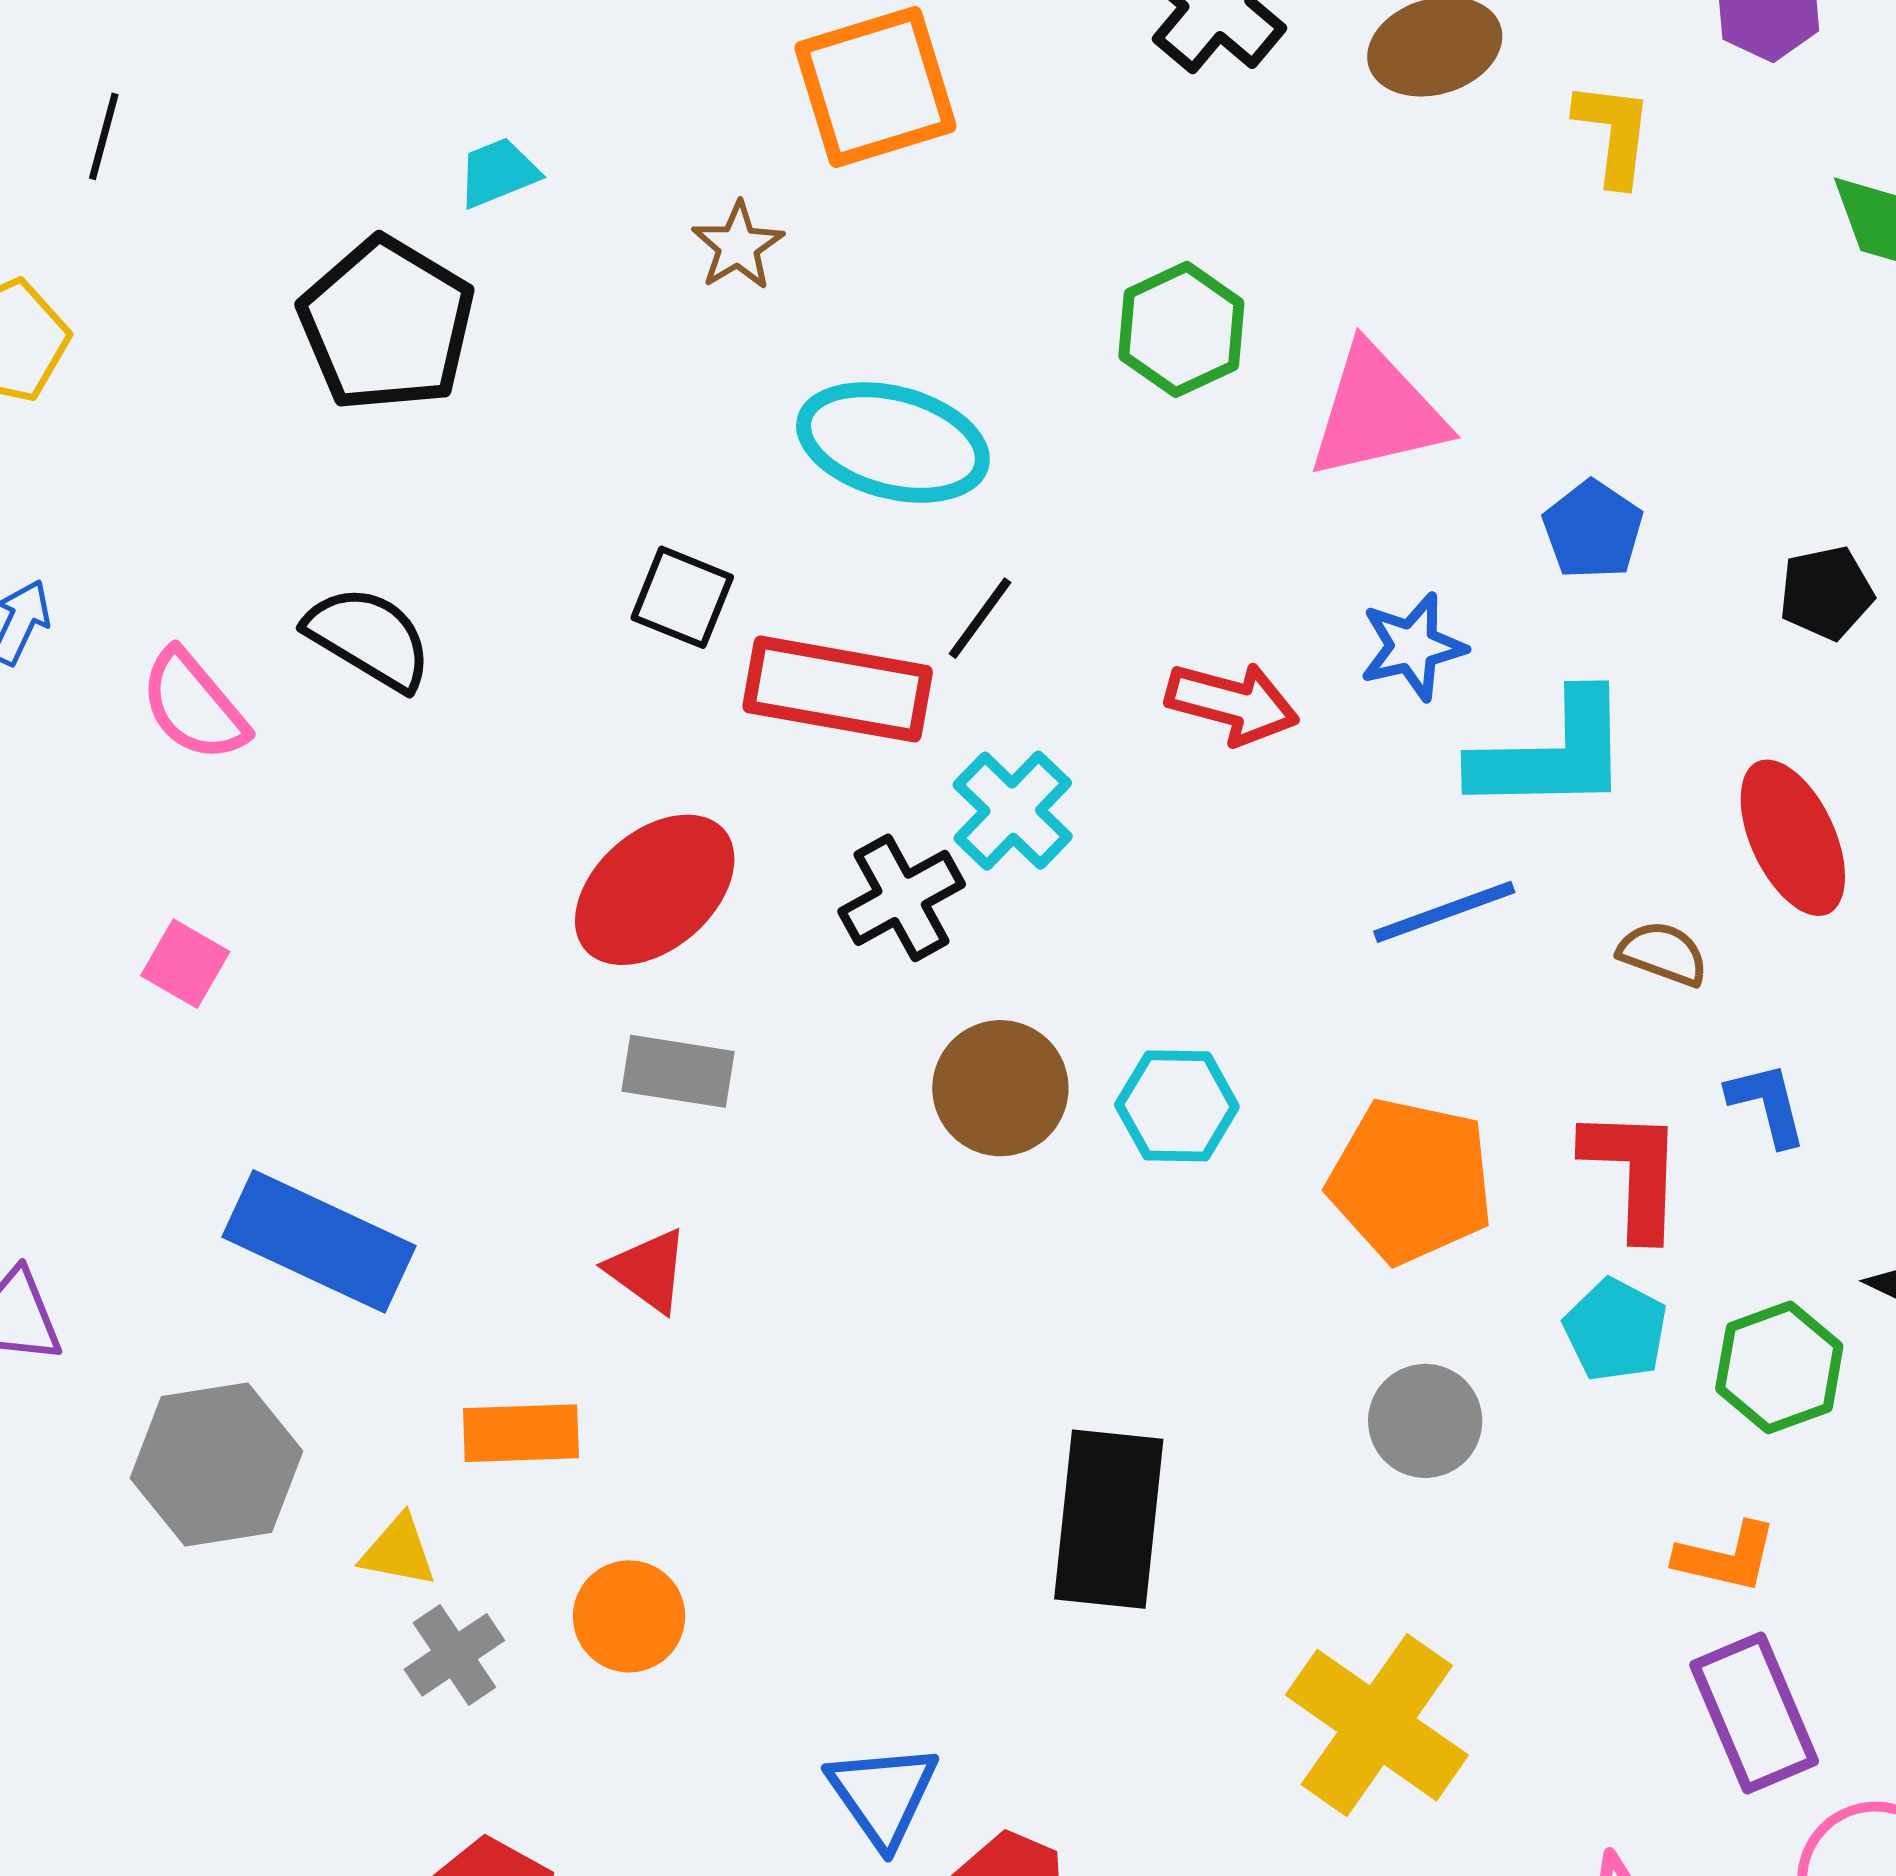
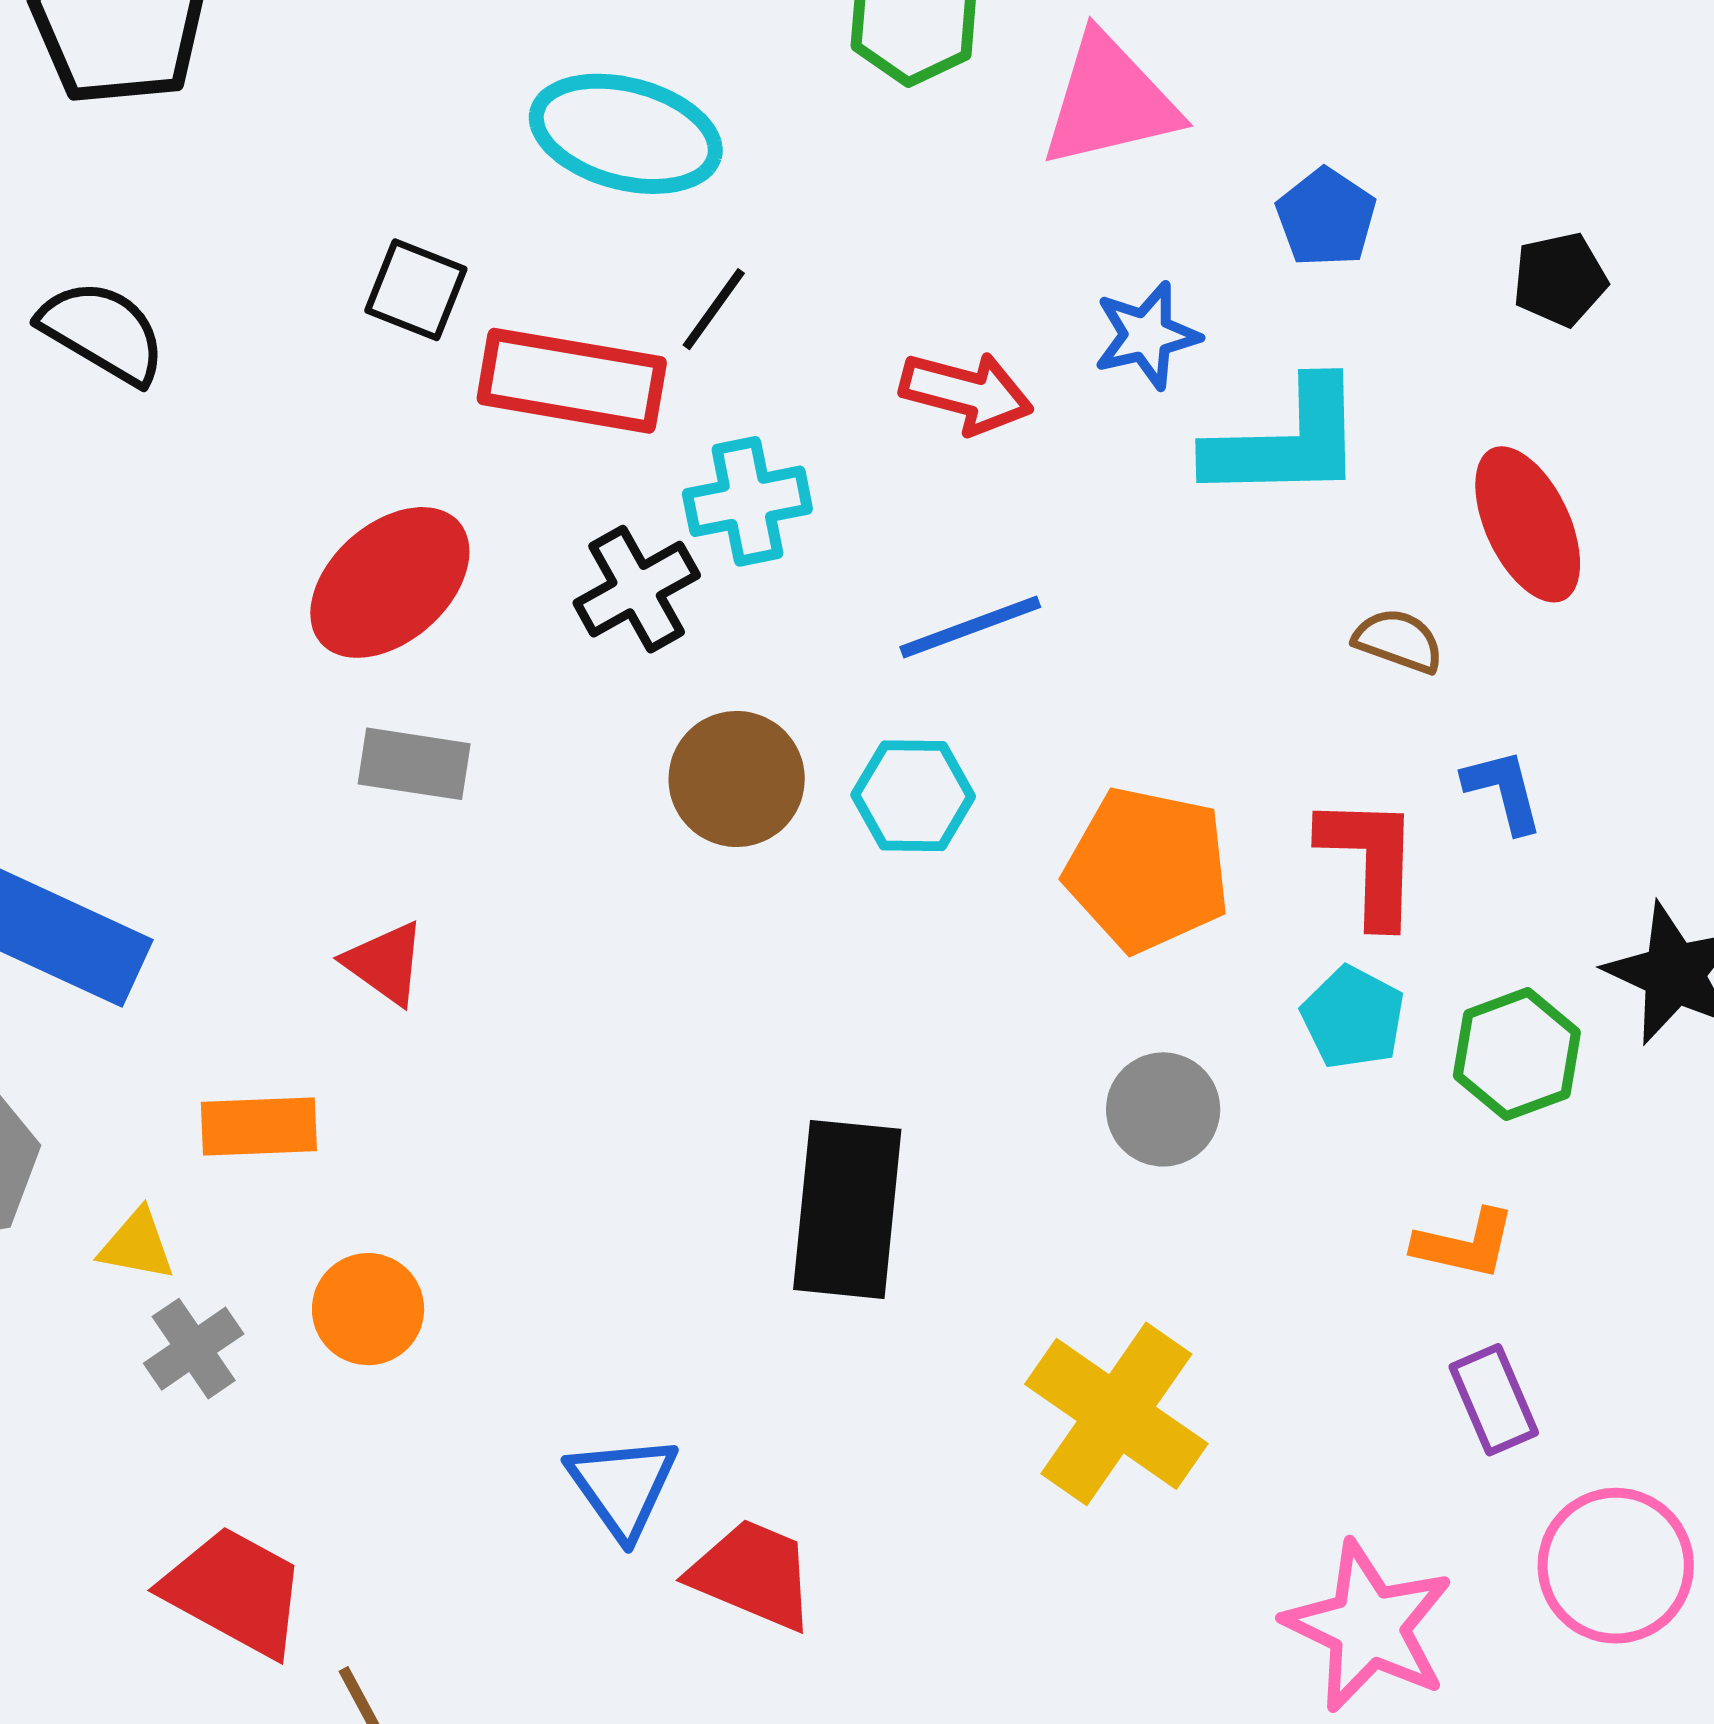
cyan cross: (1013, 811) -> (747, 501), turned 35
blue line: (1444, 912) -> (970, 627), moved
purple rectangle: (1754, 1713) -> (1494, 1400), size x0.7

